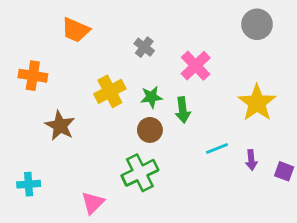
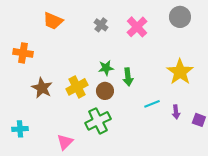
gray cross: (144, 47) -> (101, 25), moved
pink cross: (196, 66) -> (137, 27), moved
yellow cross: (110, 91) -> (77, 87), moved

